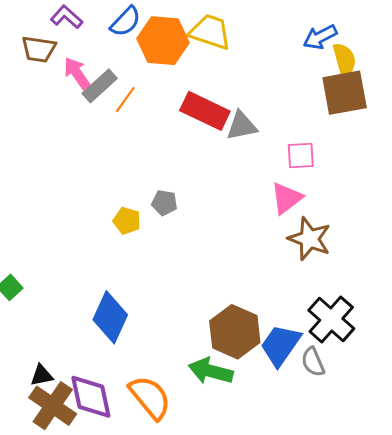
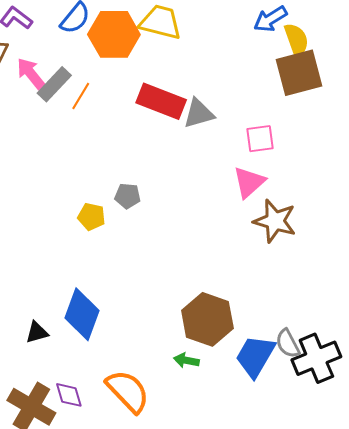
black cross: (331, 319) -> (316, 358), moved, turned 30
blue trapezoid: (280, 345) -> (255, 356), moved
green arrow: (211, 371) -> (186, 360), size x0.6
black triangle: (42, 375) -> (37, 332), moved
purple diamond: (91, 397) -> (69, 395), size x0.6

